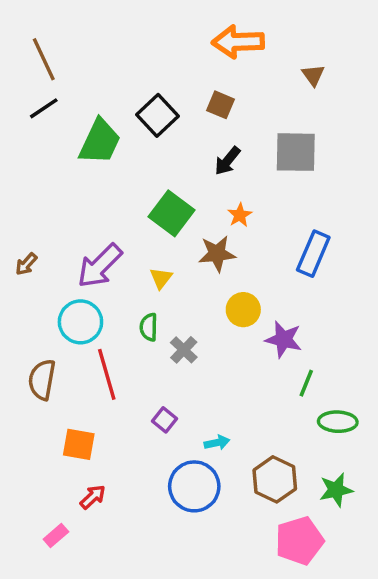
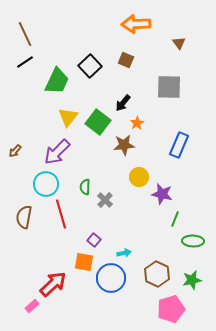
black arrow: (228, 161) -> (123, 103), moved
yellow triangle: (161, 278) -> (68, 117), moved, size x1.5
orange square: (79, 444) -> (84, 262), moved
red arrow: (93, 497) -> (53, 284), size x1.8

